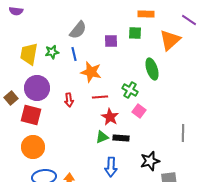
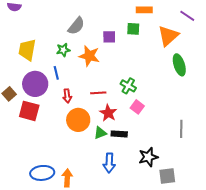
green star: (52, 52) -> (63, 50), moved
blue line: (74, 54) -> (56, 73), moved
green ellipse: (152, 69) -> (179, 65), moved
orange star: (91, 72) -> (89, 56), moved
orange circle: (33, 147) -> (78, 120), moved

